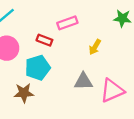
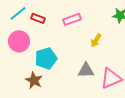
red rectangle: (44, 40) -> (38, 18), moved
brown star: (24, 93) -> (34, 80), turned 30

